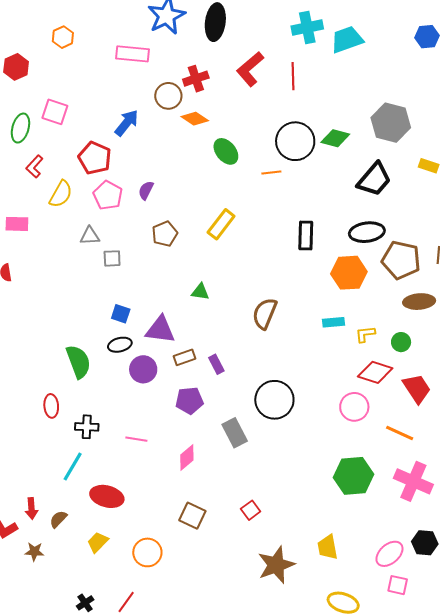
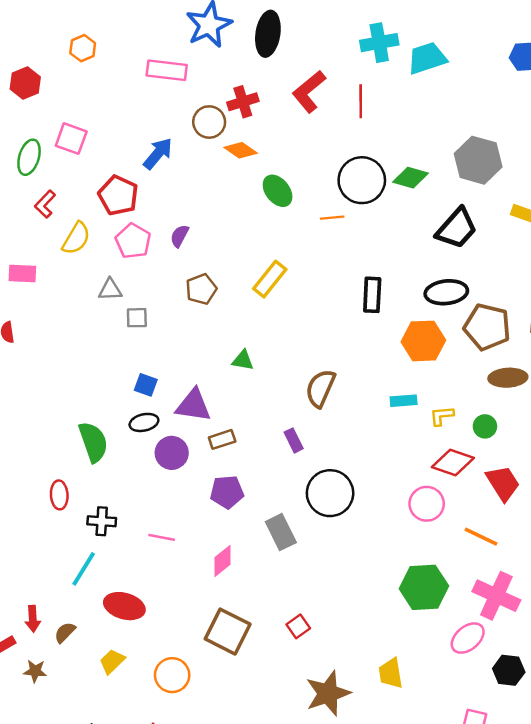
purple rectangle: (216, 364) -> (294, 440), moved
brown square: (192, 516) -> (228, 632), size x1.4
pink ellipse: (389, 554) -> (468, 638), moved

